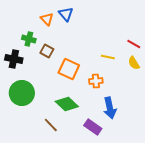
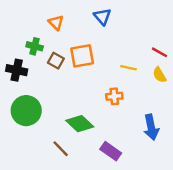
blue triangle: (66, 14) -> (102, 17), moved
orange square: (69, 69) -> (82, 56), moved, turned -35
blue arrow: (110, 108) -> (151, 127), moved

